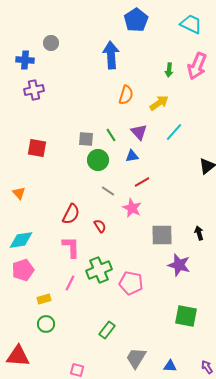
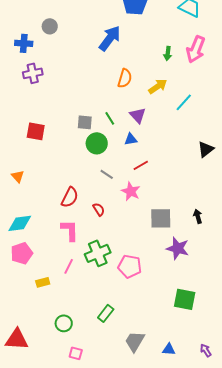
blue arrow: (111, 55) -> (110, 38), turned 40
cyan line: (174, 132) -> (184, 102), moved
green circle: (46, 324) -> (64, 323), moved

